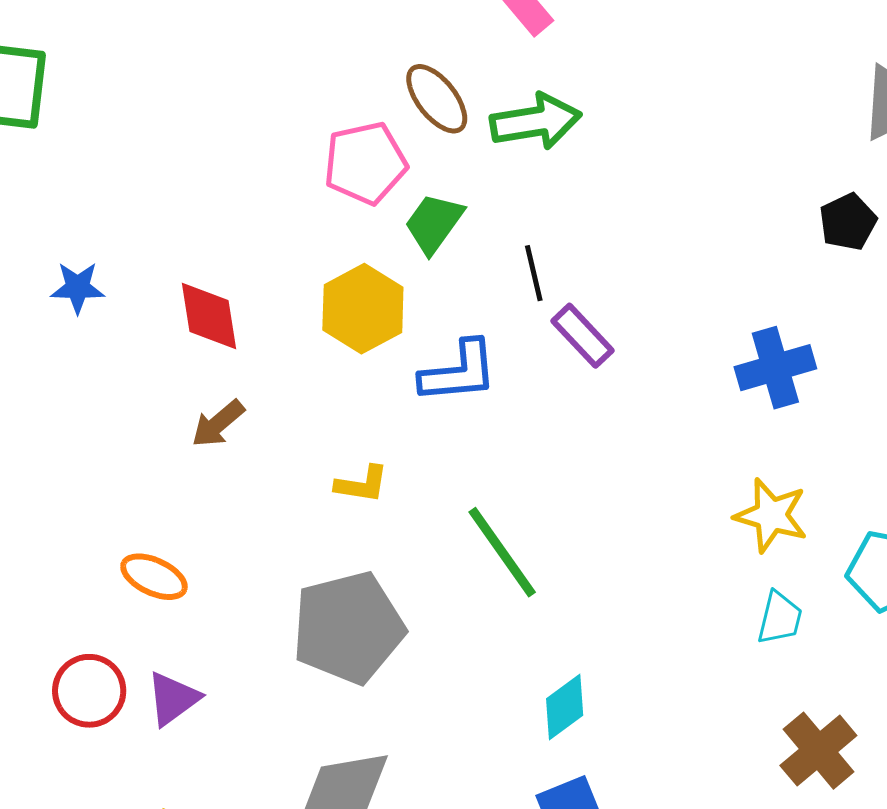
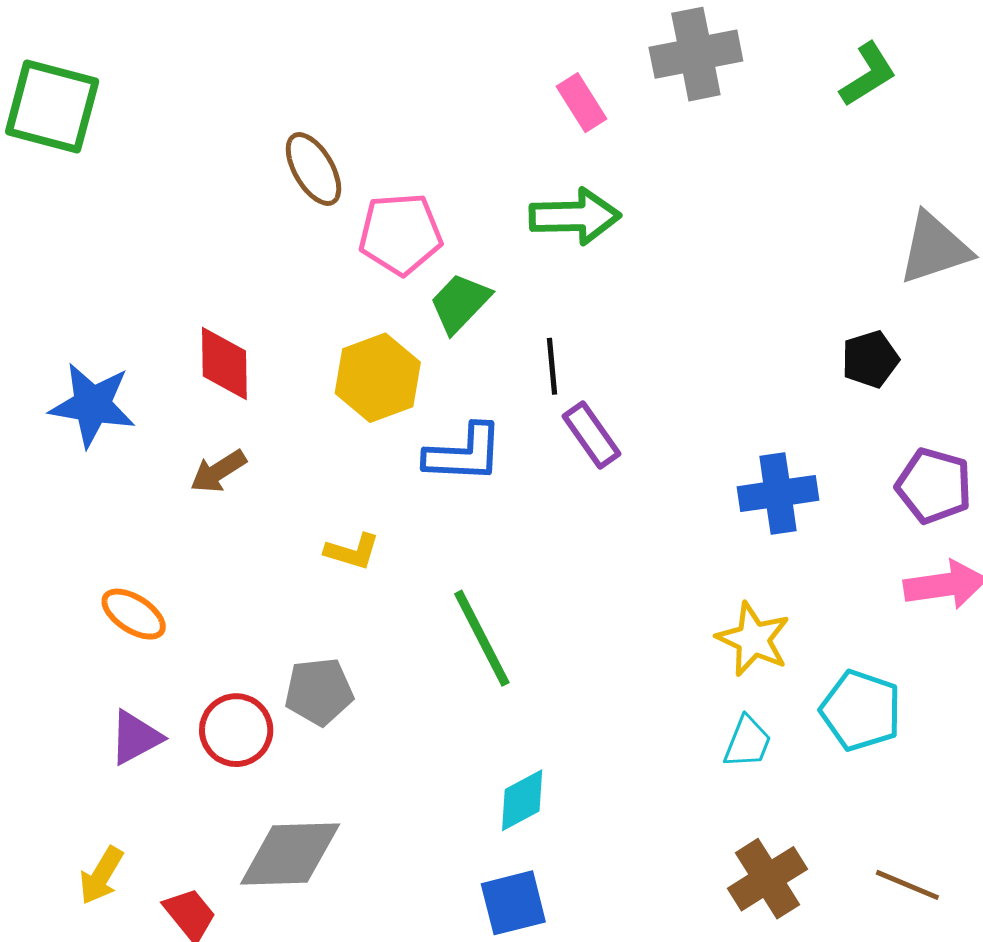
brown ellipse: (437, 99) -> (313, 169), moved
blue star: (78, 288) -> (92, 405), moved, size x1.6
gray pentagon: (348, 628) -> (319, 692), size x0.6
red circle: (89, 691) -> (236, 730), moved

